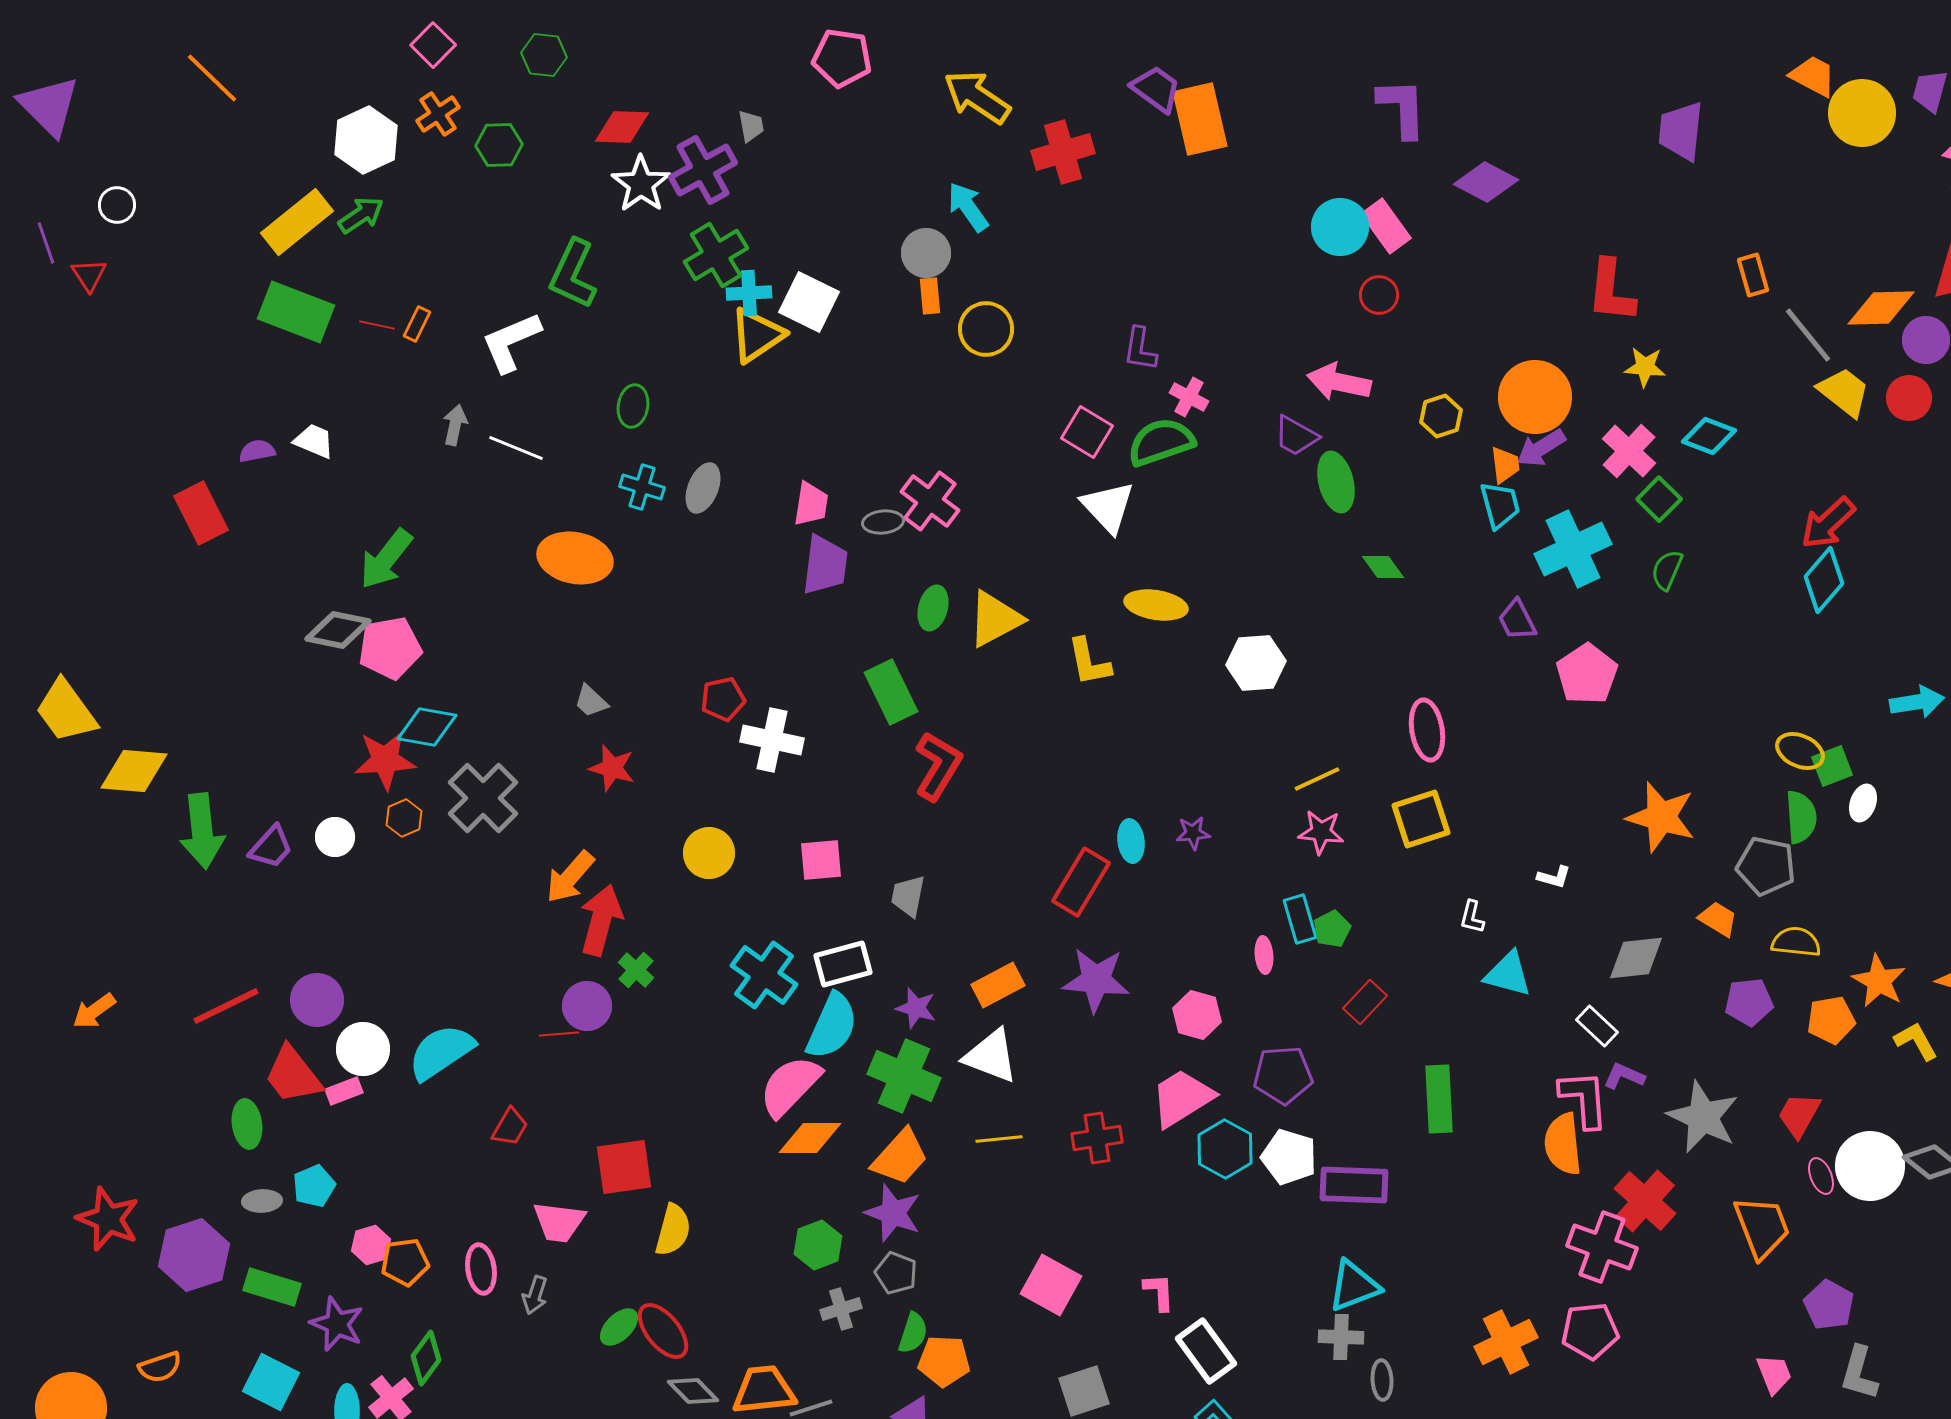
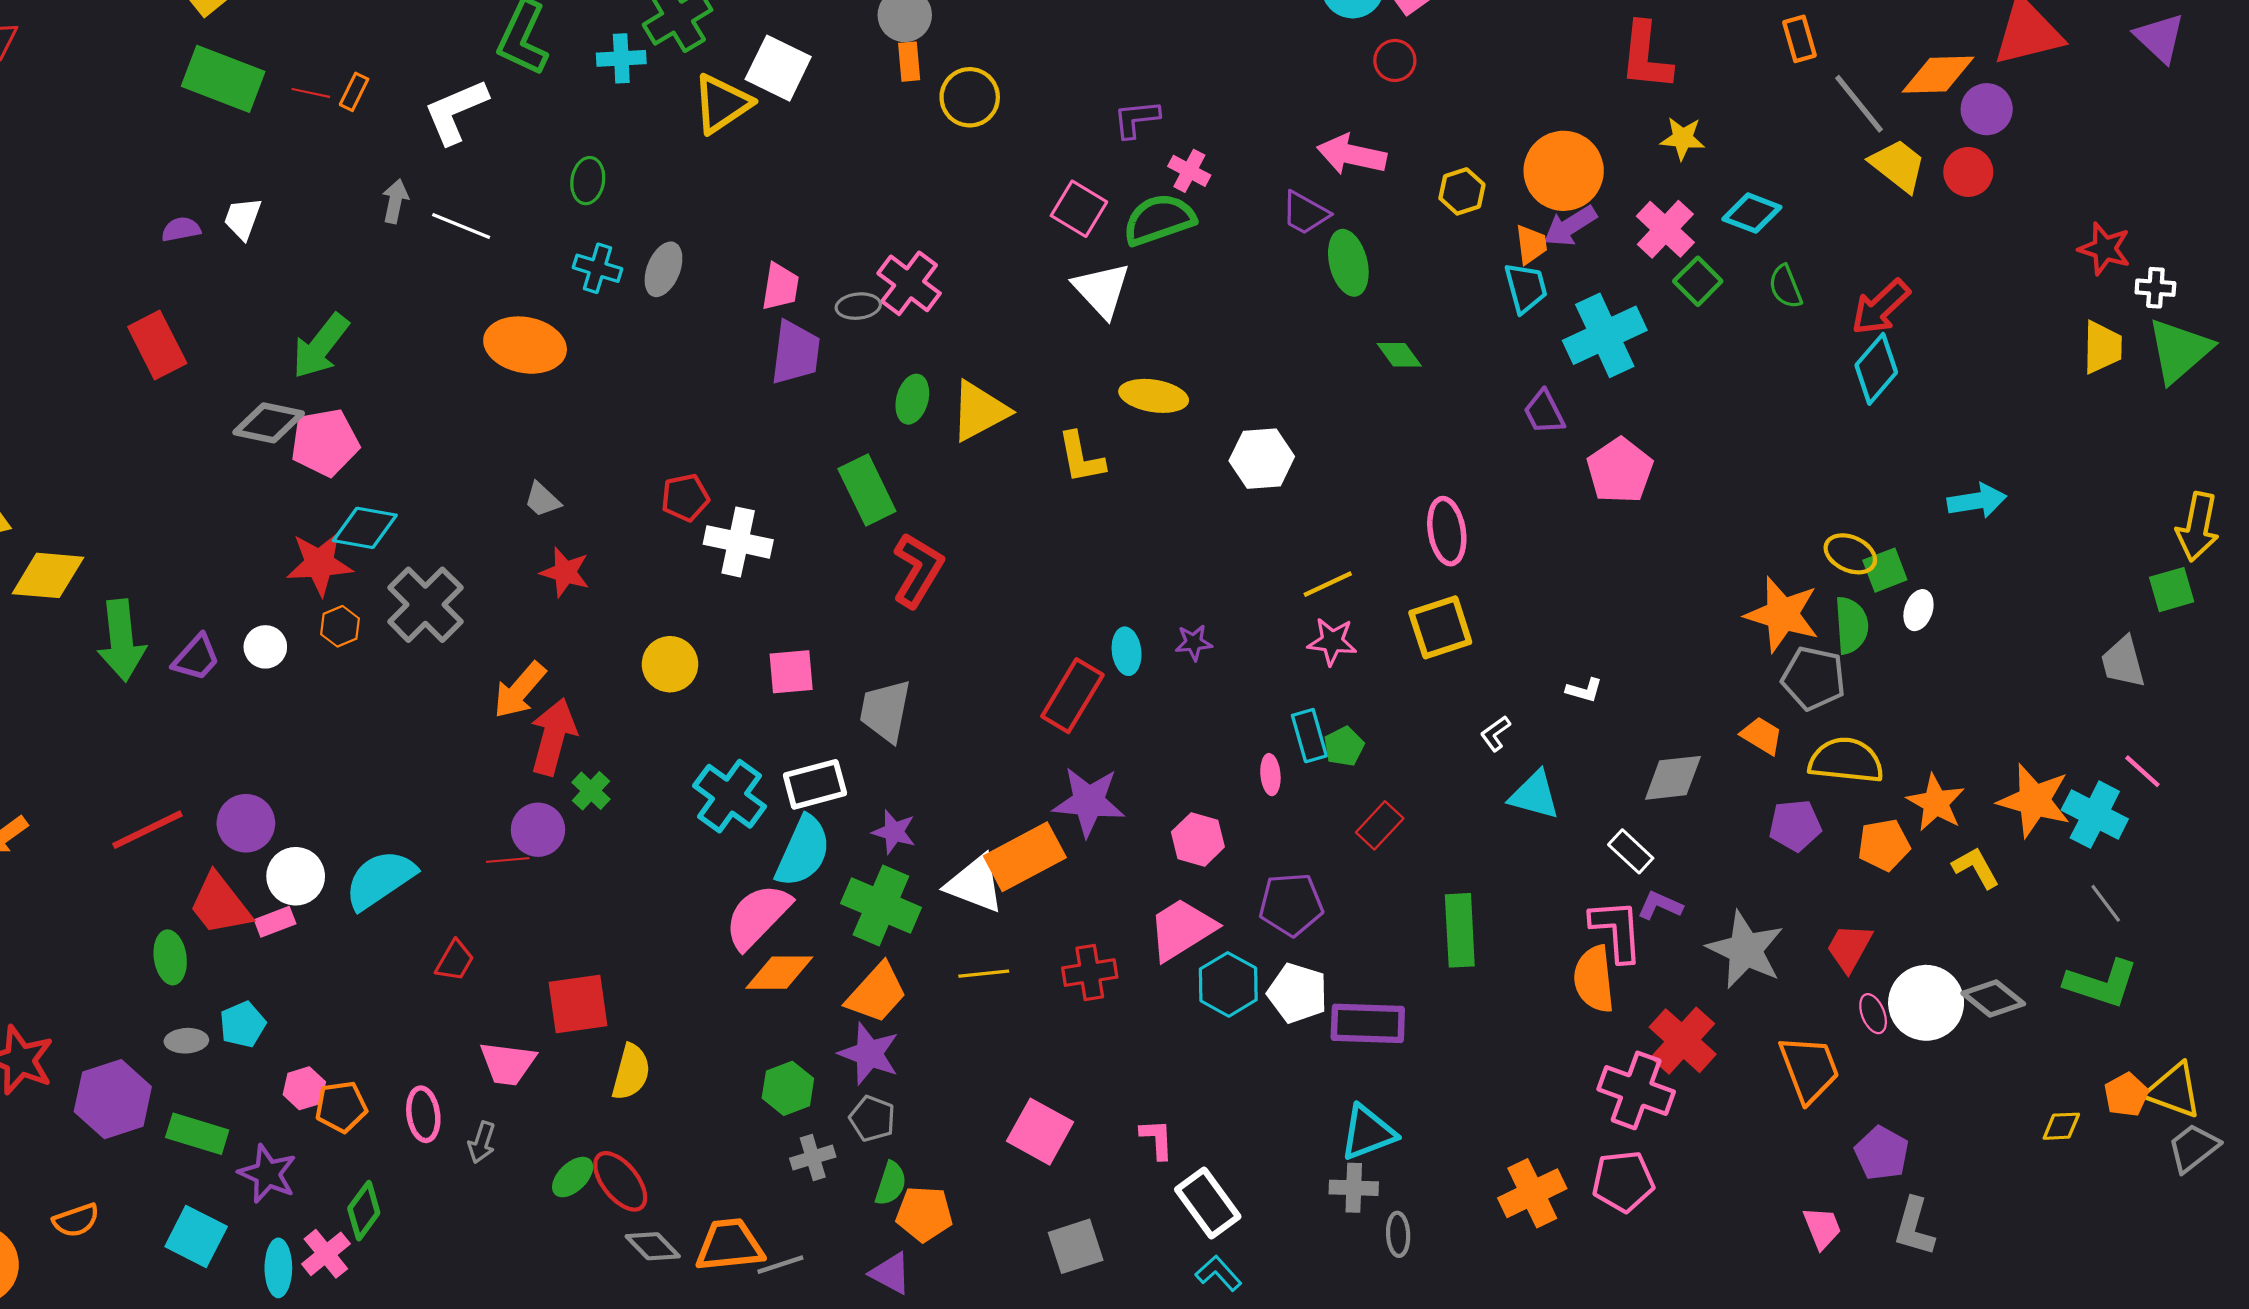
cyan cross: (749, 293) -> (621, 58), moved
purple L-shape: (1140, 349) -> (1136, 119), turned 75
white trapezoid: (314, 441) -> (243, 218), turned -93
red rectangle: (201, 513) -> (157, 345), moved
green semicircle: (1667, 570) -> (1785, 287), moved, turned -45
orange star: (1661, 817) -> (1782, 614), moved
gray trapezoid: (908, 896) -> (885, 711), size x1.4
white L-shape: (1472, 917) -> (1495, 733), turned 40
yellow semicircle: (1796, 942) -> (1846, 760), size x1.4
orange rectangle: (998, 985) -> (1025, 857), moved, size x1.4

